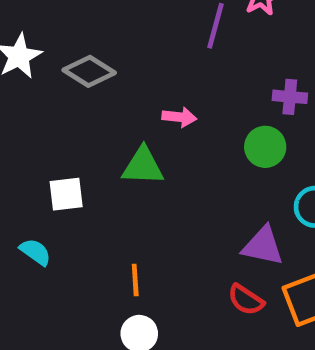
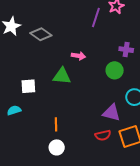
cyan semicircle: (35, 252) -> (14, 110), turned -56
red semicircle: (246, 300) -> (103, 135), turned -49

